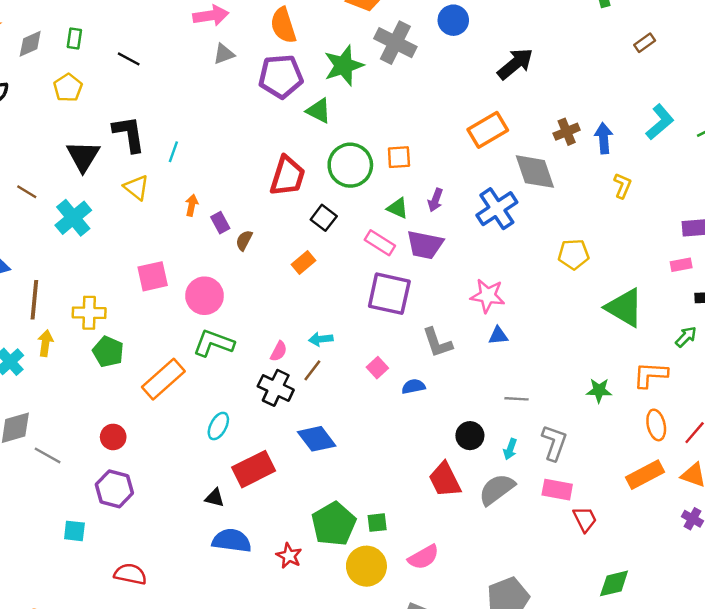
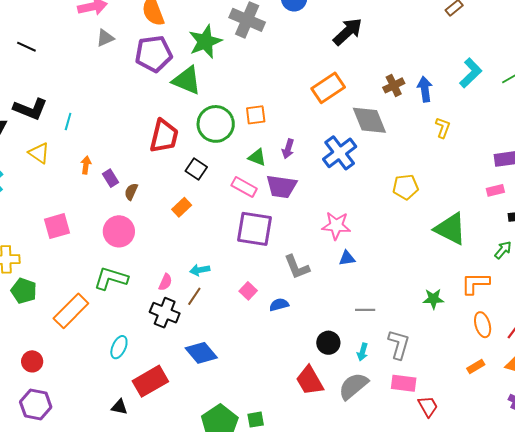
green triangle: (319, 111) -> (187, 80), size x1.4
black L-shape: (129, 134) -> (30, 109), turned 124
pink circle: (205, 296) -> (119, 231), moved
orange rectangle: (645, 475) -> (476, 366), size x0.6

